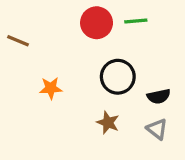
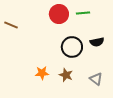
orange star: (51, 88) -> (42, 73), moved
black semicircle: (159, 96) -> (97, 42), moved

